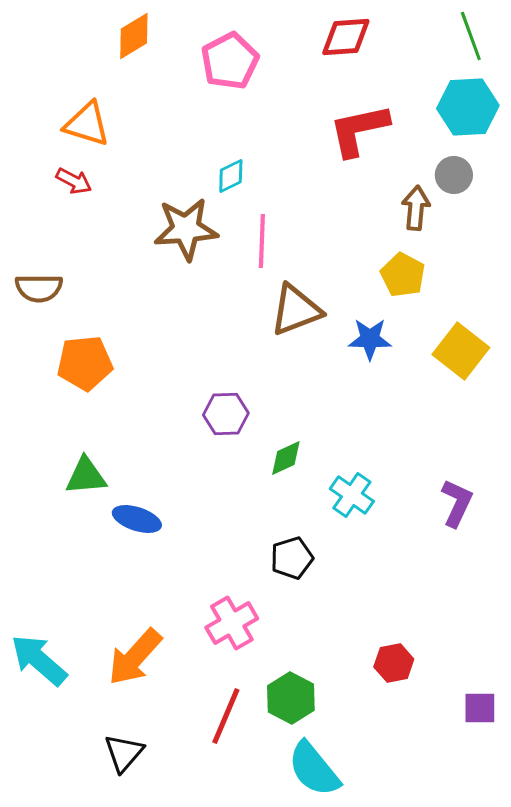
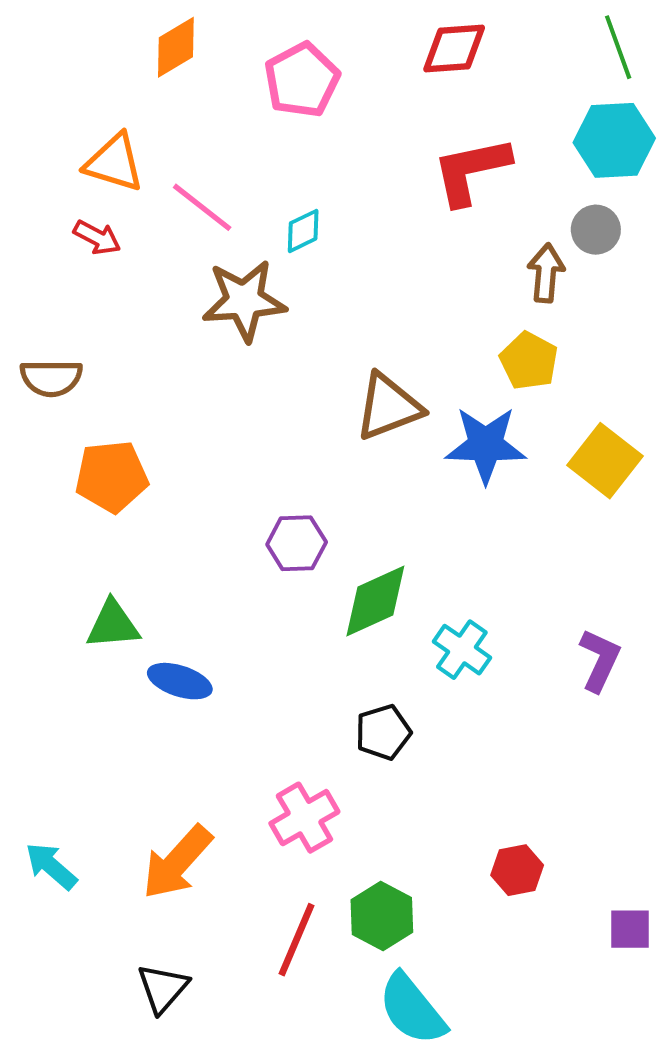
pink line: (262, 241) -> (202, 207), moved, turned -54
blue star: (370, 339) -> (486, 445), size x1.4
green diamond: (286, 458) -> (375, 601), size x1.6
cyan arrow: (39, 660) -> (51, 866), size x0.7

